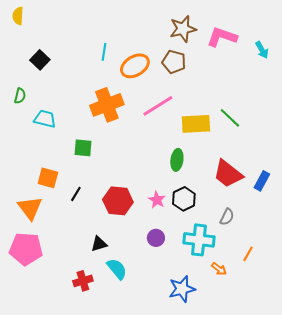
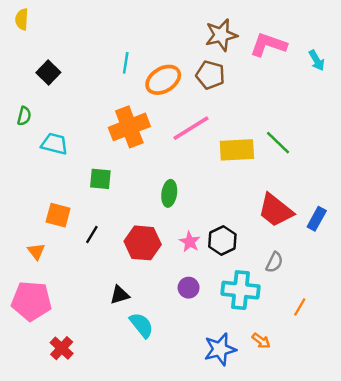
green ellipse: (177, 160) -> (169, 193), moved
orange triangle: (30, 208) -> (36, 251), size x0.6
orange arrow: (219, 269) -> (261, 341), moved
red cross: (83, 281) -> (62, 348), moved, turned -30

